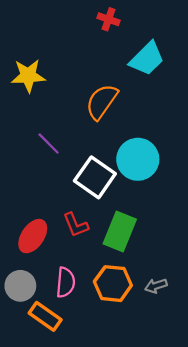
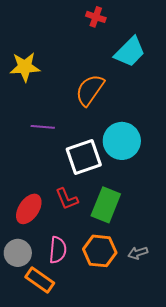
purple line: (49, 143) -> (43, 127), turned -40
white square: (95, 177) -> (84, 157), turned 36

